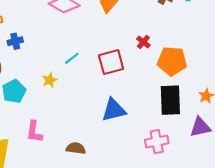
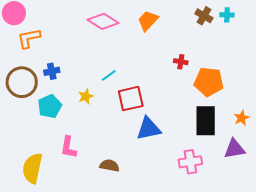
blue cross: (15, 41) -> (52, 71), moved
red cross: (143, 42) -> (181, 62), turned -32
red square: (111, 62) -> (131, 99), moved

